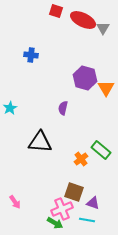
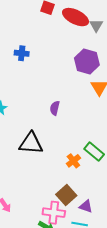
purple hexagon: (85, 78) -> (87, 62), moved
brown square: (74, 192) -> (66, 195), turned 30
pink cross: (62, 209) -> (54, 213), turned 30

